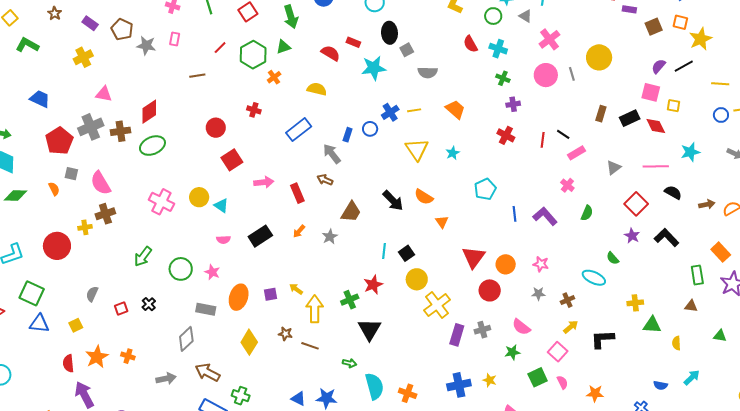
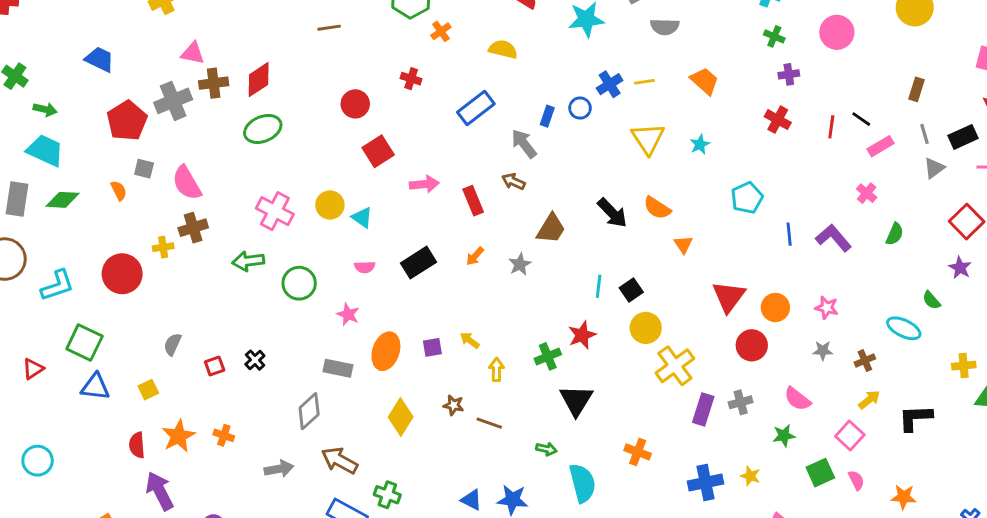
gray line: (572, 74) -> (924, 134), moved
black rectangle: (630, 118) -> (963, 137), moved
brown cross: (120, 131) -> (214, 83), moved
green arrow: (143, 256) -> (248, 261), moved, turned 45
green circle: (181, 269) -> (299, 283), moved
yellow arrow: (315, 309) -> (496, 370), size x0.6
orange cross: (408, 393) -> (638, 452), moved

